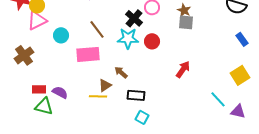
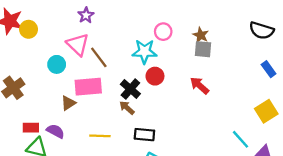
black cross: (134, 18) -> (130, 89), moved
pink triangle: (37, 20) -> (78, 44), moved, turned -50
cyan star: (128, 38) -> (144, 52), moved
red circle: (152, 41) -> (155, 76), moved
red arrow: (183, 69) -> (199, 85), moved, turned -84
brown triangle: (105, 85) -> (68, 103), moved

